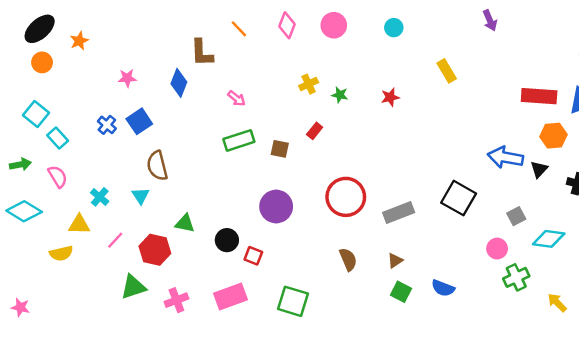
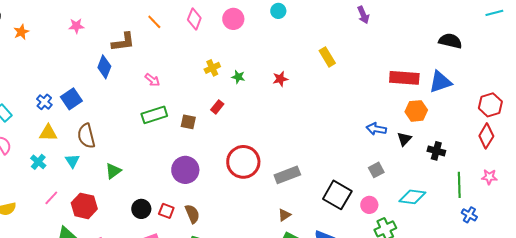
cyan circle: (394, 28) -> (278, 11), moved
brown L-shape: (202, 53) -> (123, 42), turned -95
pink star: (127, 78) -> (76, 26), moved
blue arrow: (505, 157) -> (376, 129), size x0.7
black square: (459, 198) -> (337, 195), moved
gray square: (516, 216) -> (376, 170), moved
green triangle: (185, 223) -> (113, 171), moved, turned -48
yellow triangle: (79, 225) -> (48, 133), moved
black circle: (227, 240) -> (141, 209), moved
brown semicircle: (348, 259) -> (192, 214), moved

